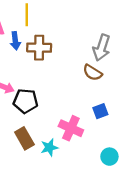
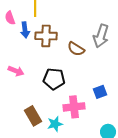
brown semicircle: (92, 73) -> (76, 49), moved
black pentagon: (26, 101) -> (54, 79), moved
pink cross: (71, 128) -> (74, 107), turned -30

